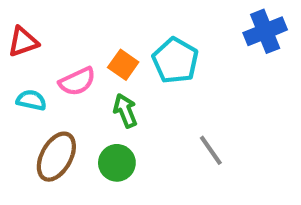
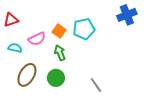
cyan pentagon: (175, 61) -> (84, 29), turned 30
gray line: (211, 150) -> (96, 85), moved

